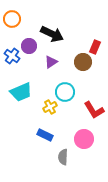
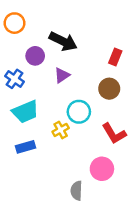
blue cross: (12, 56) -> (14, 79), moved
brown circle: (83, 62) -> (109, 89), moved
blue rectangle: (45, 135) -> (25, 147), moved, turned -42

